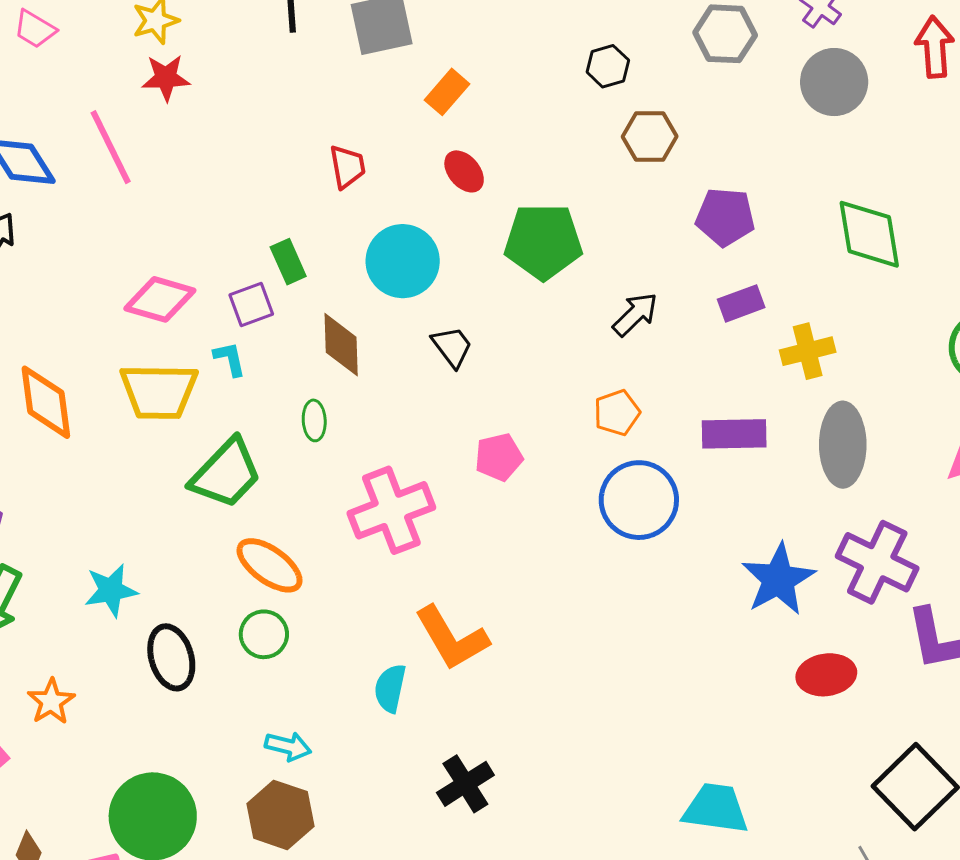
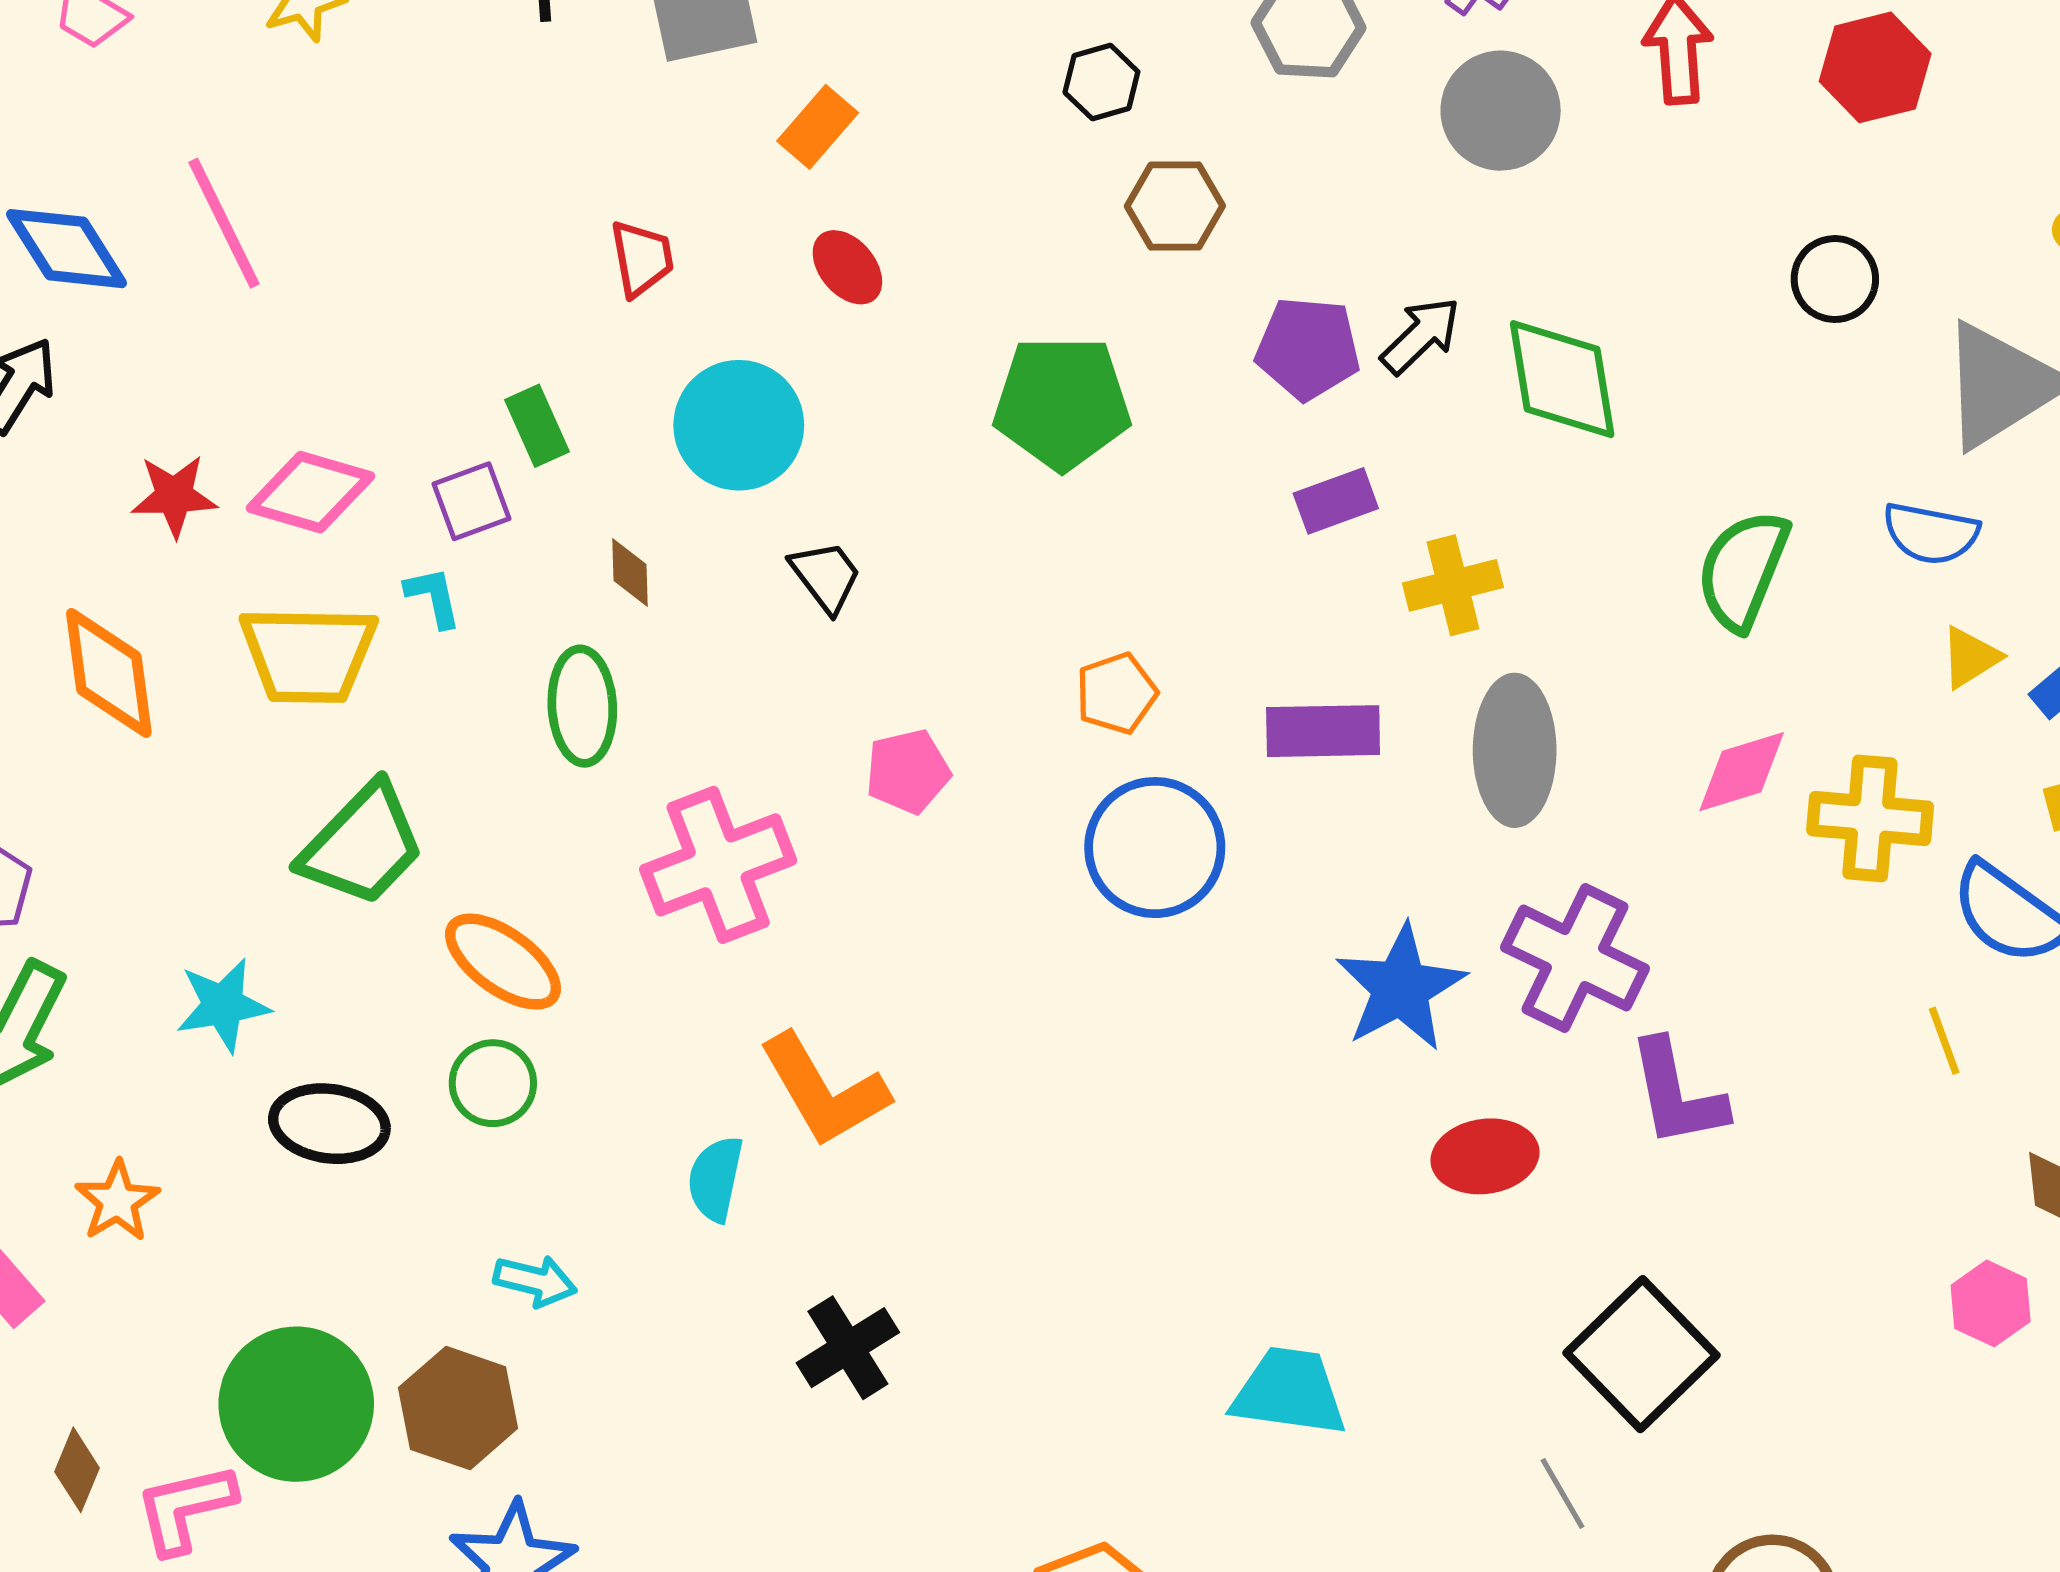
red star: (166, 78) -> (174, 496), moved
green pentagon: (543, 241) -> (1062, 403), moved
black arrow: (635, 314) -> (1421, 336), moved
brown diamond: (341, 345) -> (630, 572), size x0.6
green ellipse: (314, 420) -> (582, 706), size x1.6
green trapezoid: (226, 474) -> (362, 845), moved
black ellipse: (171, 657) -> (329, 1124), turned -66
brown hexagon: (280, 815) -> (458, 1408), moved

